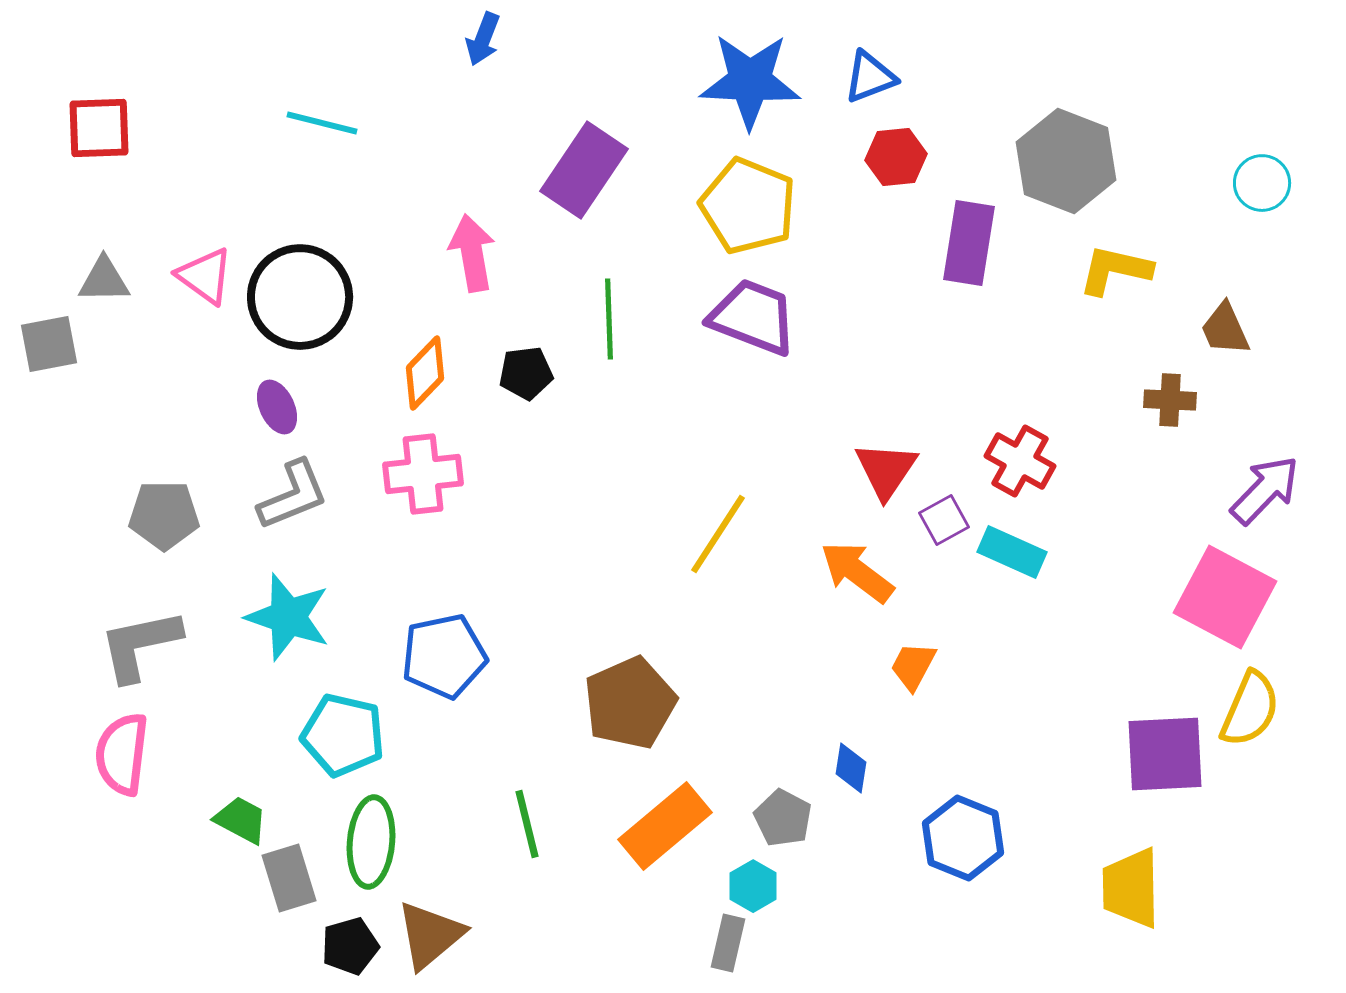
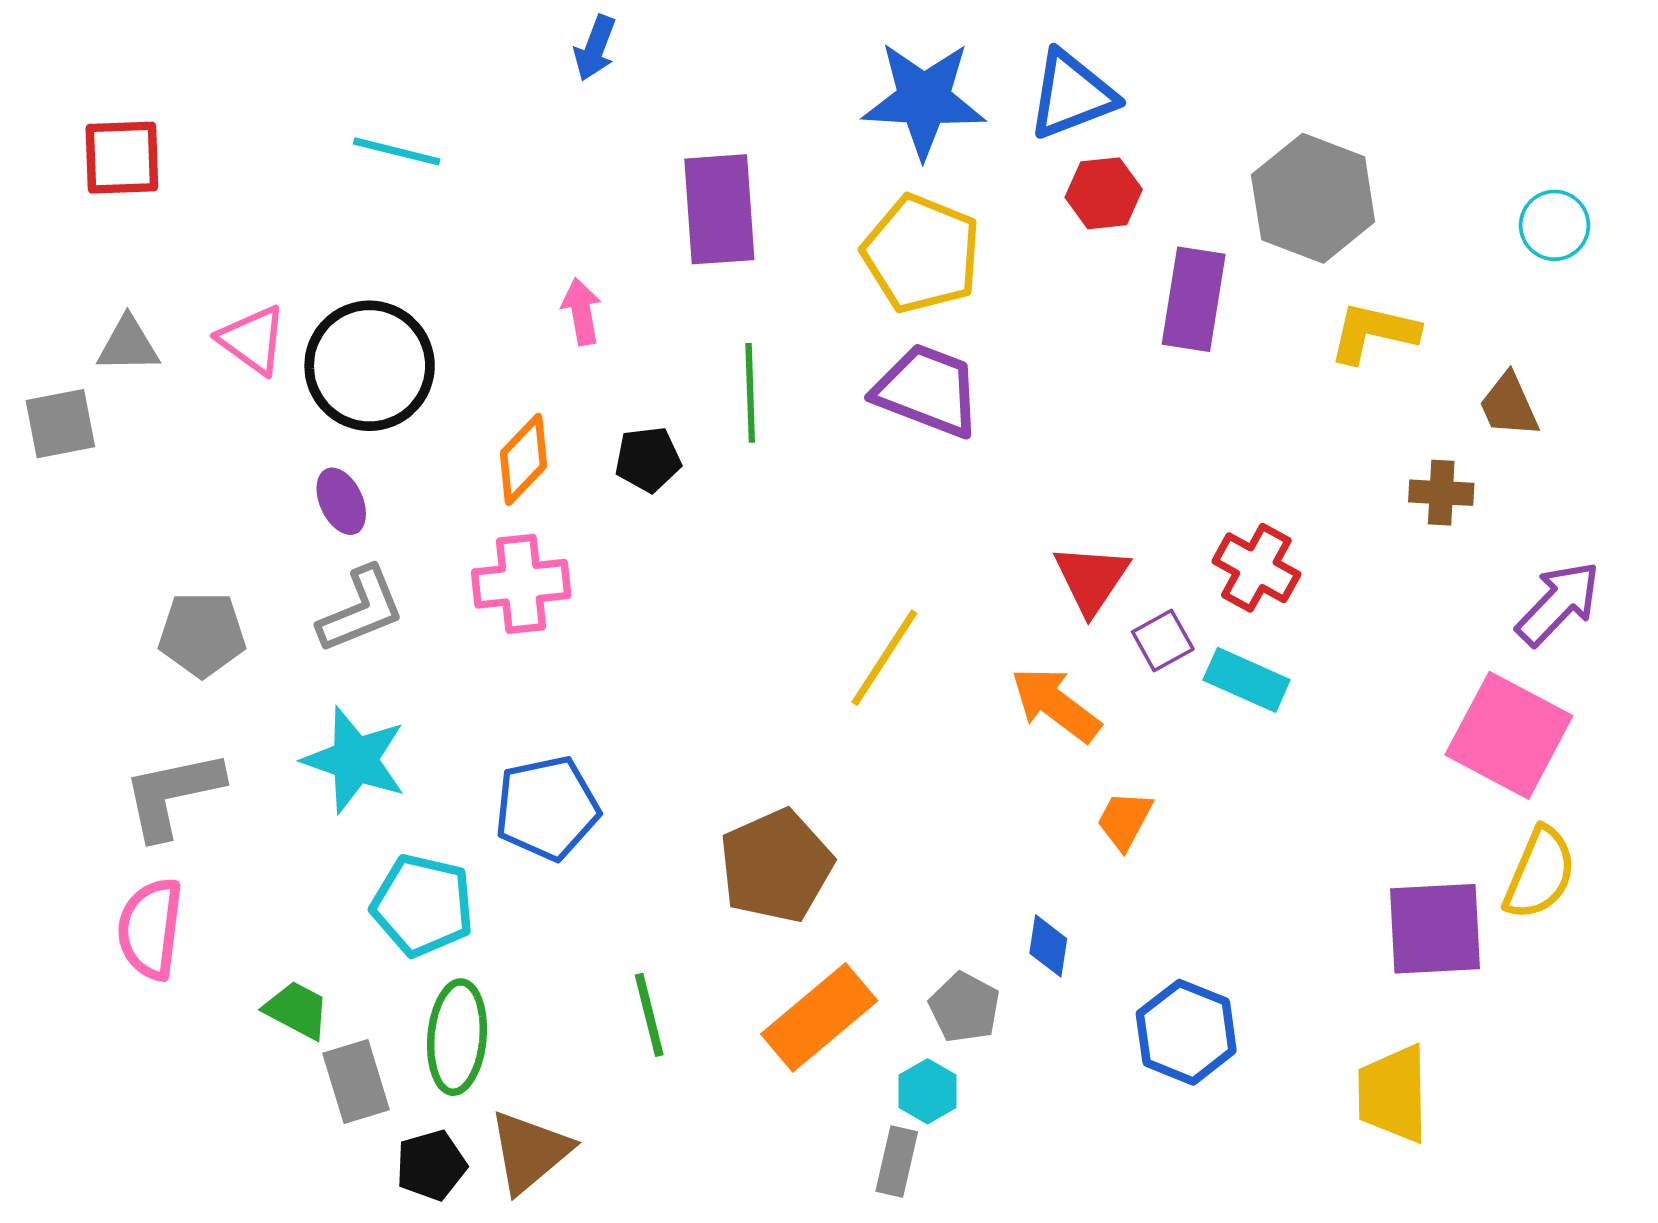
blue triangle: (870, 77) -> (1072, 95), size x1.4
purple rectangle: (584, 170) -> (719, 209), turned -38
pink arrow: (472, 253) -> (581, 312), size x0.7

